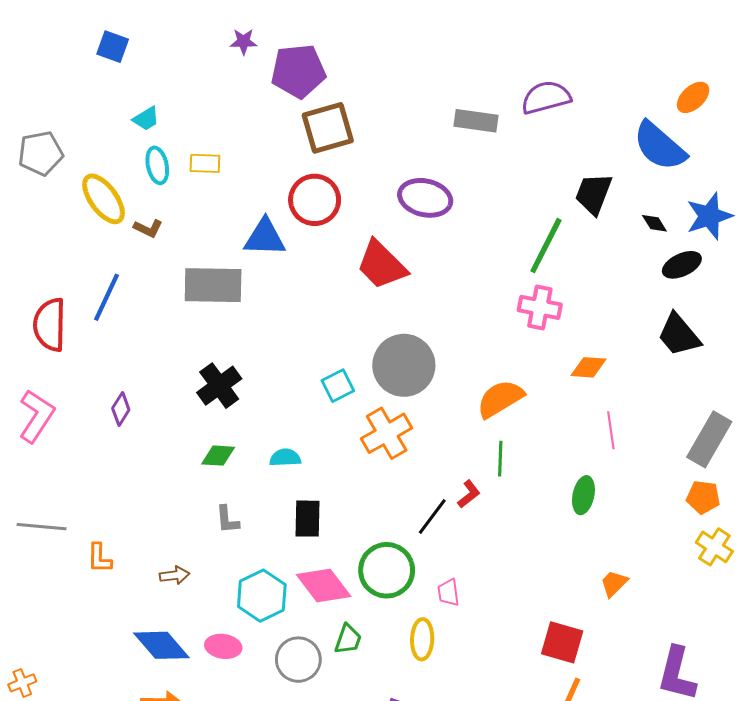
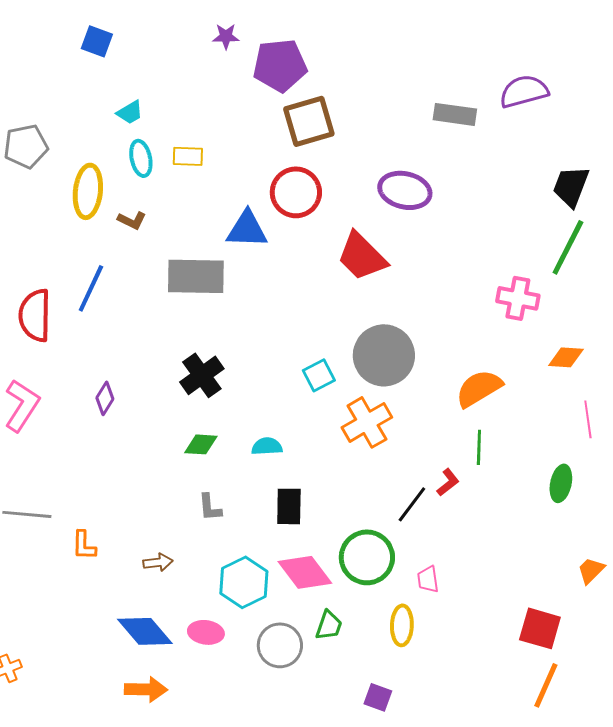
yellow ellipse: (104, 199) -> (88, 191), turned 42
green line: (546, 246) -> (568, 247), moved

